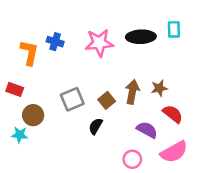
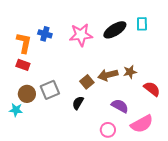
black ellipse: (141, 37) -> (115, 30), turned -30
red rectangle: (15, 89) -> (23, 65), moved
brown arrow: (132, 92) -> (108, 75), turned -114
gray square: (72, 99) -> (50, 90), moved
red semicircle: (173, 114) -> (152, 89), moved

